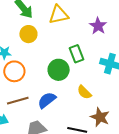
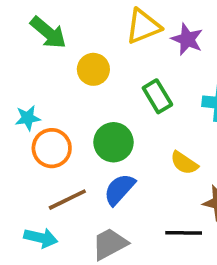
yellow triangle: (59, 15) -> (143, 26), moved
yellow circle: (28, 34) -> (93, 69), moved
green circle: (59, 70) -> (114, 142), moved

